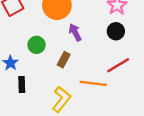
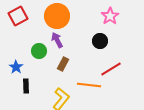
black circle: (116, 31) -> (100, 41), moved
purple arrow: (75, 32) -> (57, 40), moved

